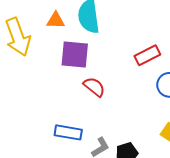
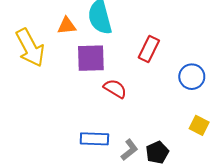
red rectangle: (147, 55) -> (149, 49), moved, turned -30

